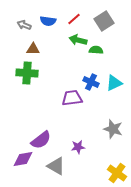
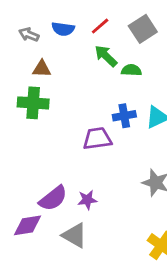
green arrow: (78, 40) -> (106, 56), turned 30
blue cross: (91, 82) -> (124, 116), turned -35
purple star: (78, 147) -> (87, 200), moved

